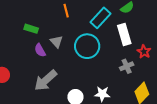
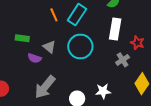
cyan rectangle: (100, 18) -> (77, 15), moved
white rectangle: (124, 35) -> (115, 29), turned 35
purple semicircle: (40, 50) -> (35, 58), turned -32

